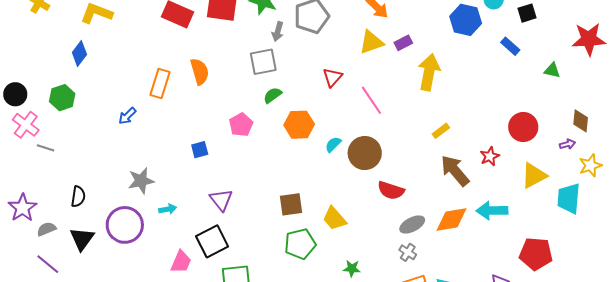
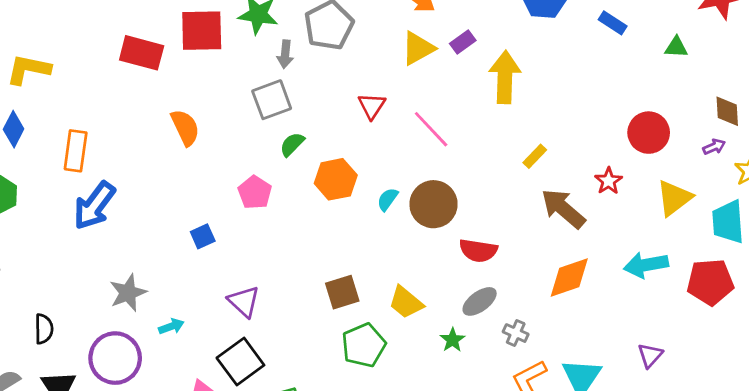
orange rectangle: (160, 84) -> (76, 151), moved
blue arrow: (127, 116) -> (94, 206), size x1.8
cyan arrow: (492, 211) -> (646, 265), moved
gray ellipse: (412, 225) -> (480, 301), moved
red pentagon: (536, 254) -> (710, 282), moved
green star: (352, 269) -> (452, 340), moved, turned -30

